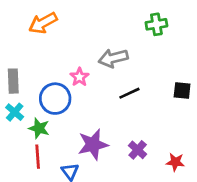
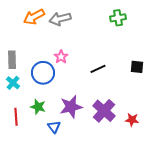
gray arrow: (113, 58) -> (60, 19), moved
green star: (39, 128) -> (38, 107), moved
purple cross: (138, 150) -> (104, 111), size x1.6
red line: (38, 157) -> (16, 117), moved

